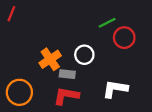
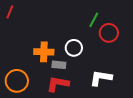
green line: (107, 23) -> (94, 20), turned -35
orange cross: (50, 59) -> (44, 52), turned 36

